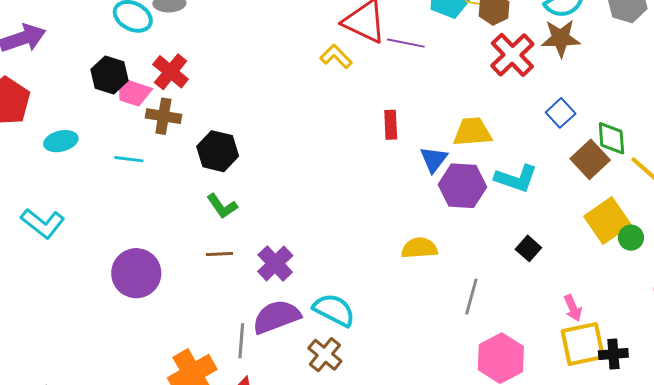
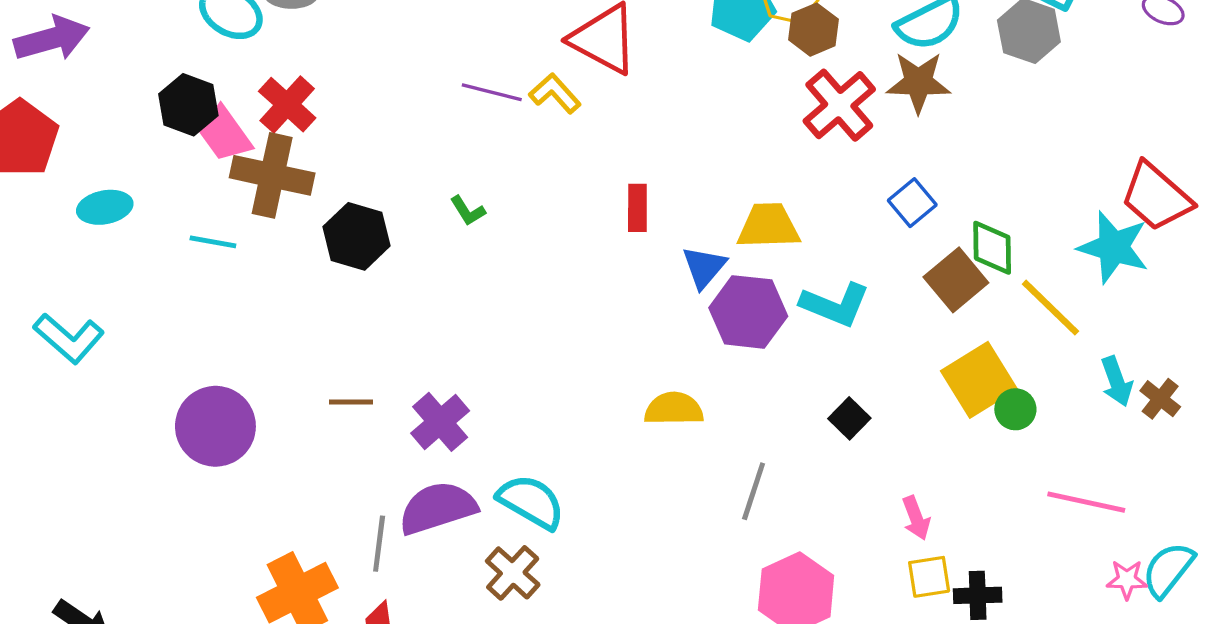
purple line: (406, 43) -> (492, 92), moved
pink trapezoid: (133, 92) -> (225, 134), turned 33
brown cross: (163, 116) -> (272, 175), size x1.4
green L-shape: (222, 206) -> (468, 211), moved, size x0.7
yellow square: (583, 344) -> (929, 577), size x0.6

